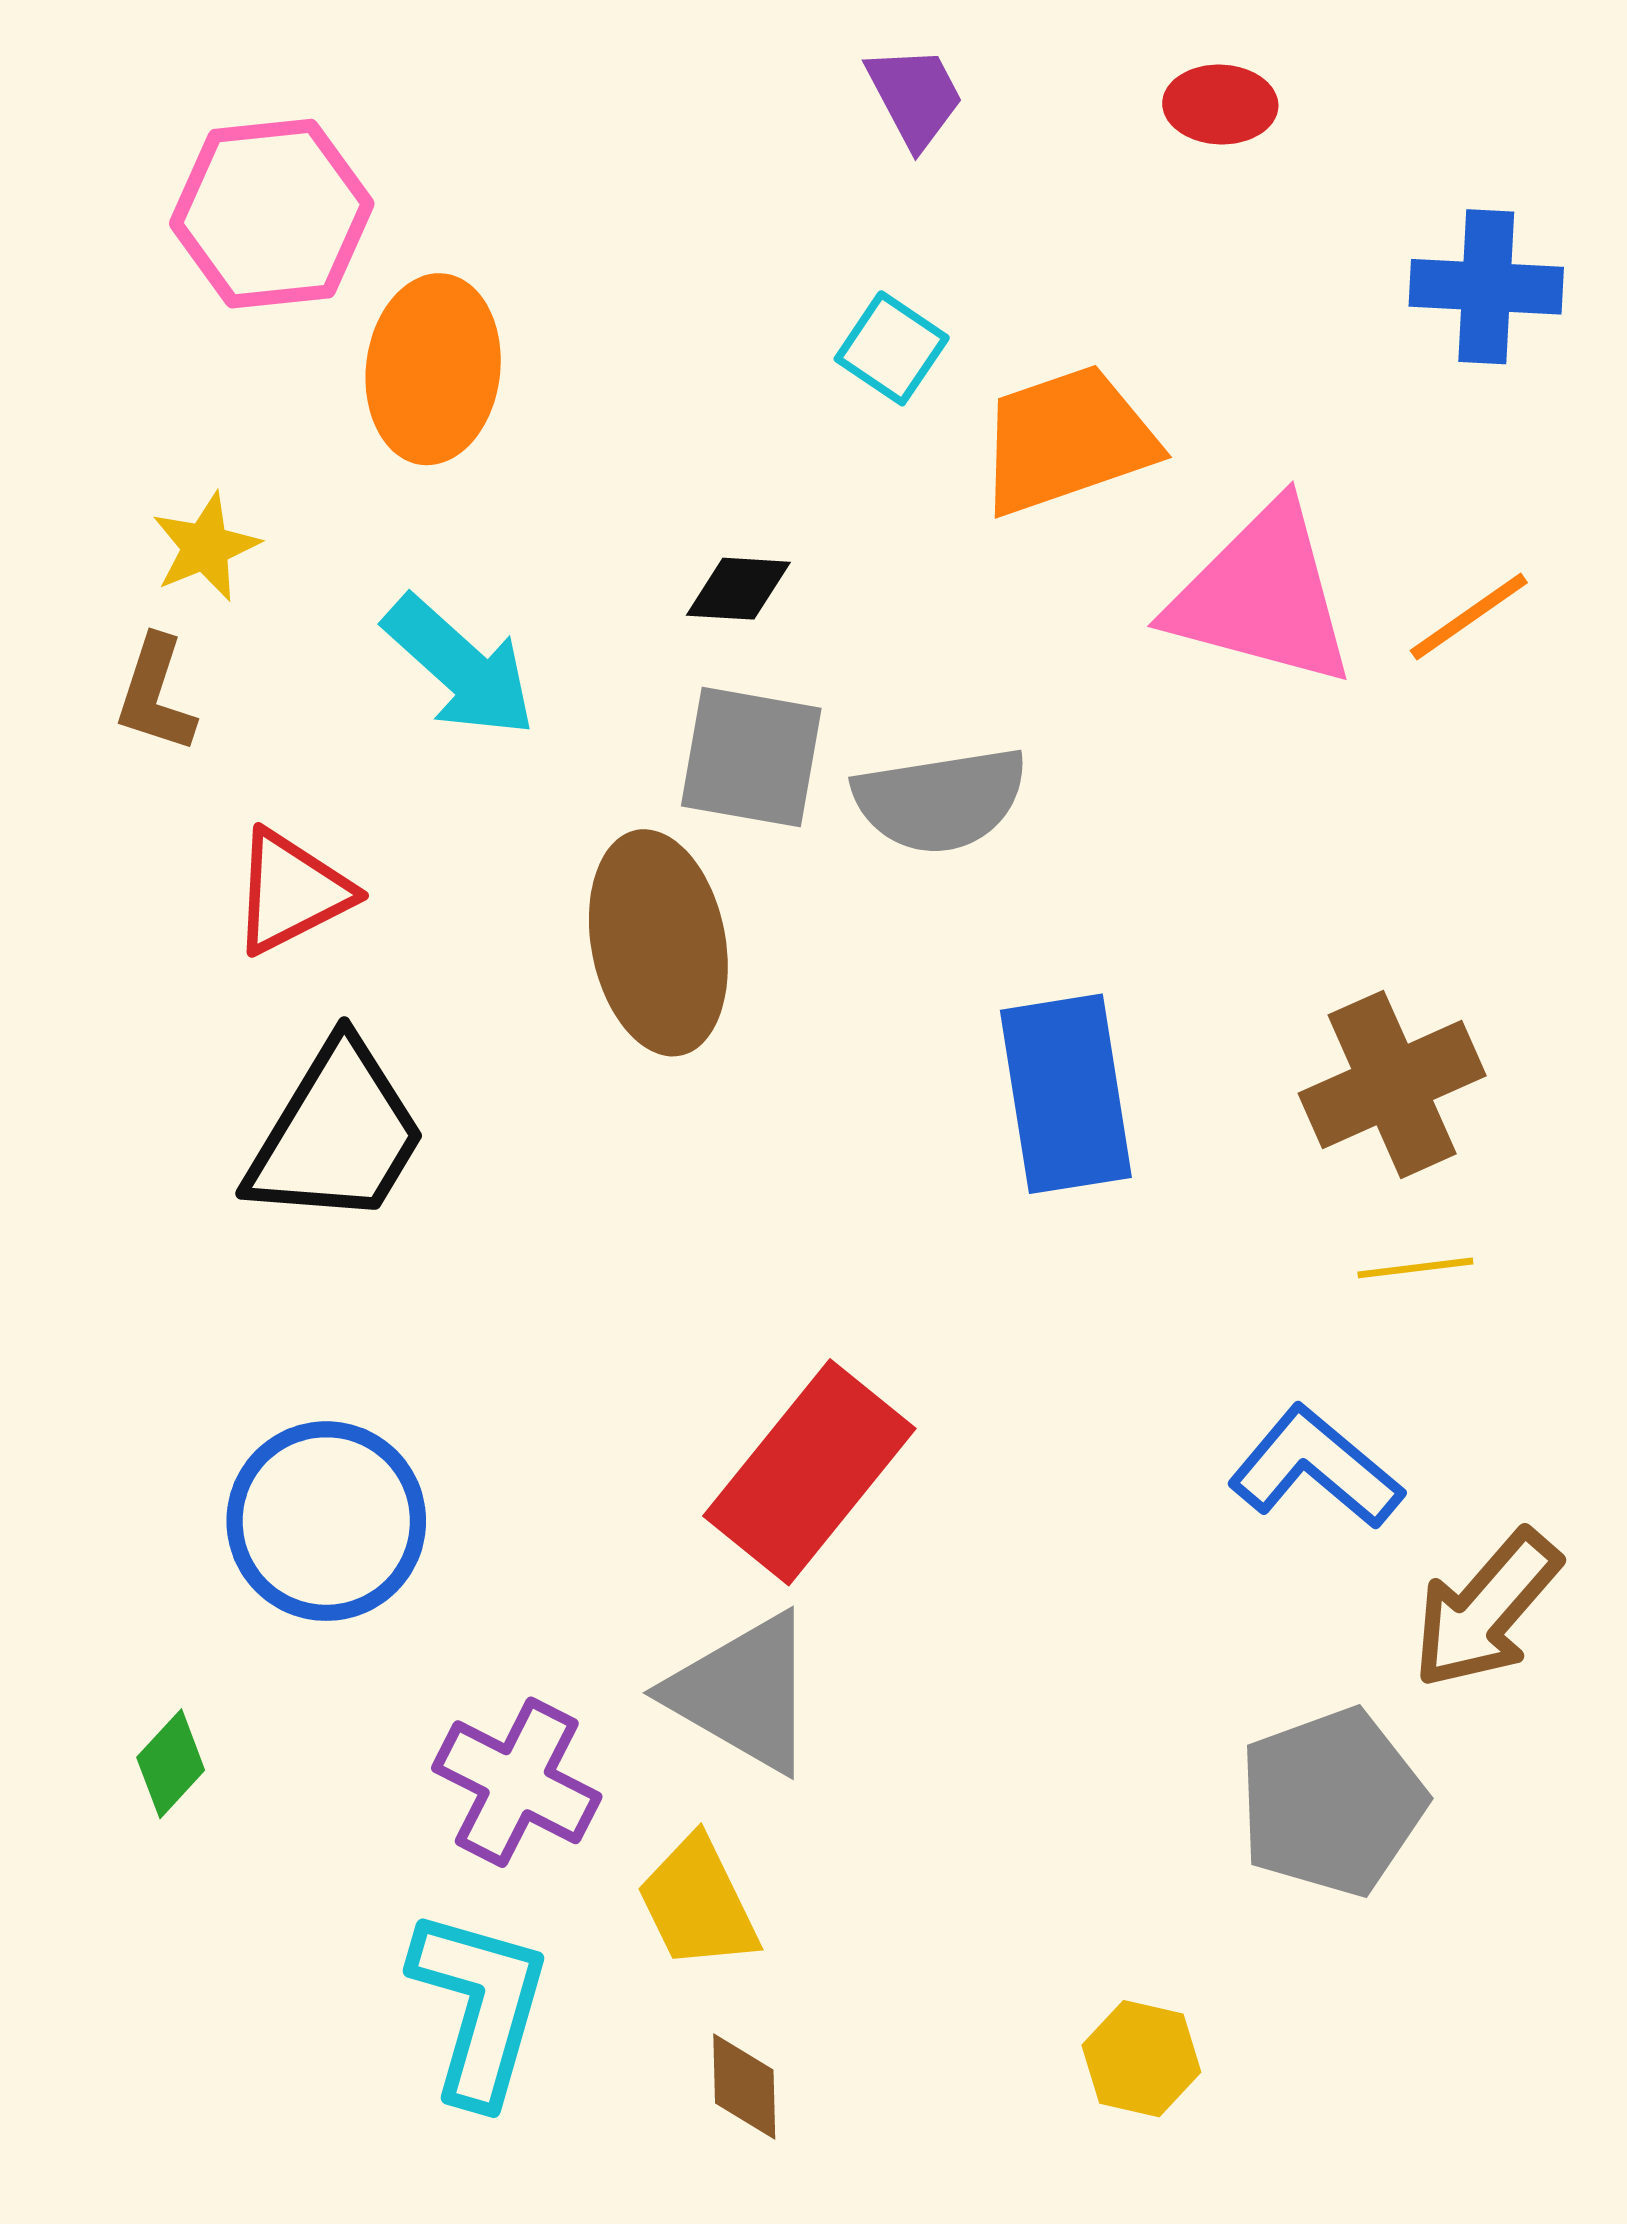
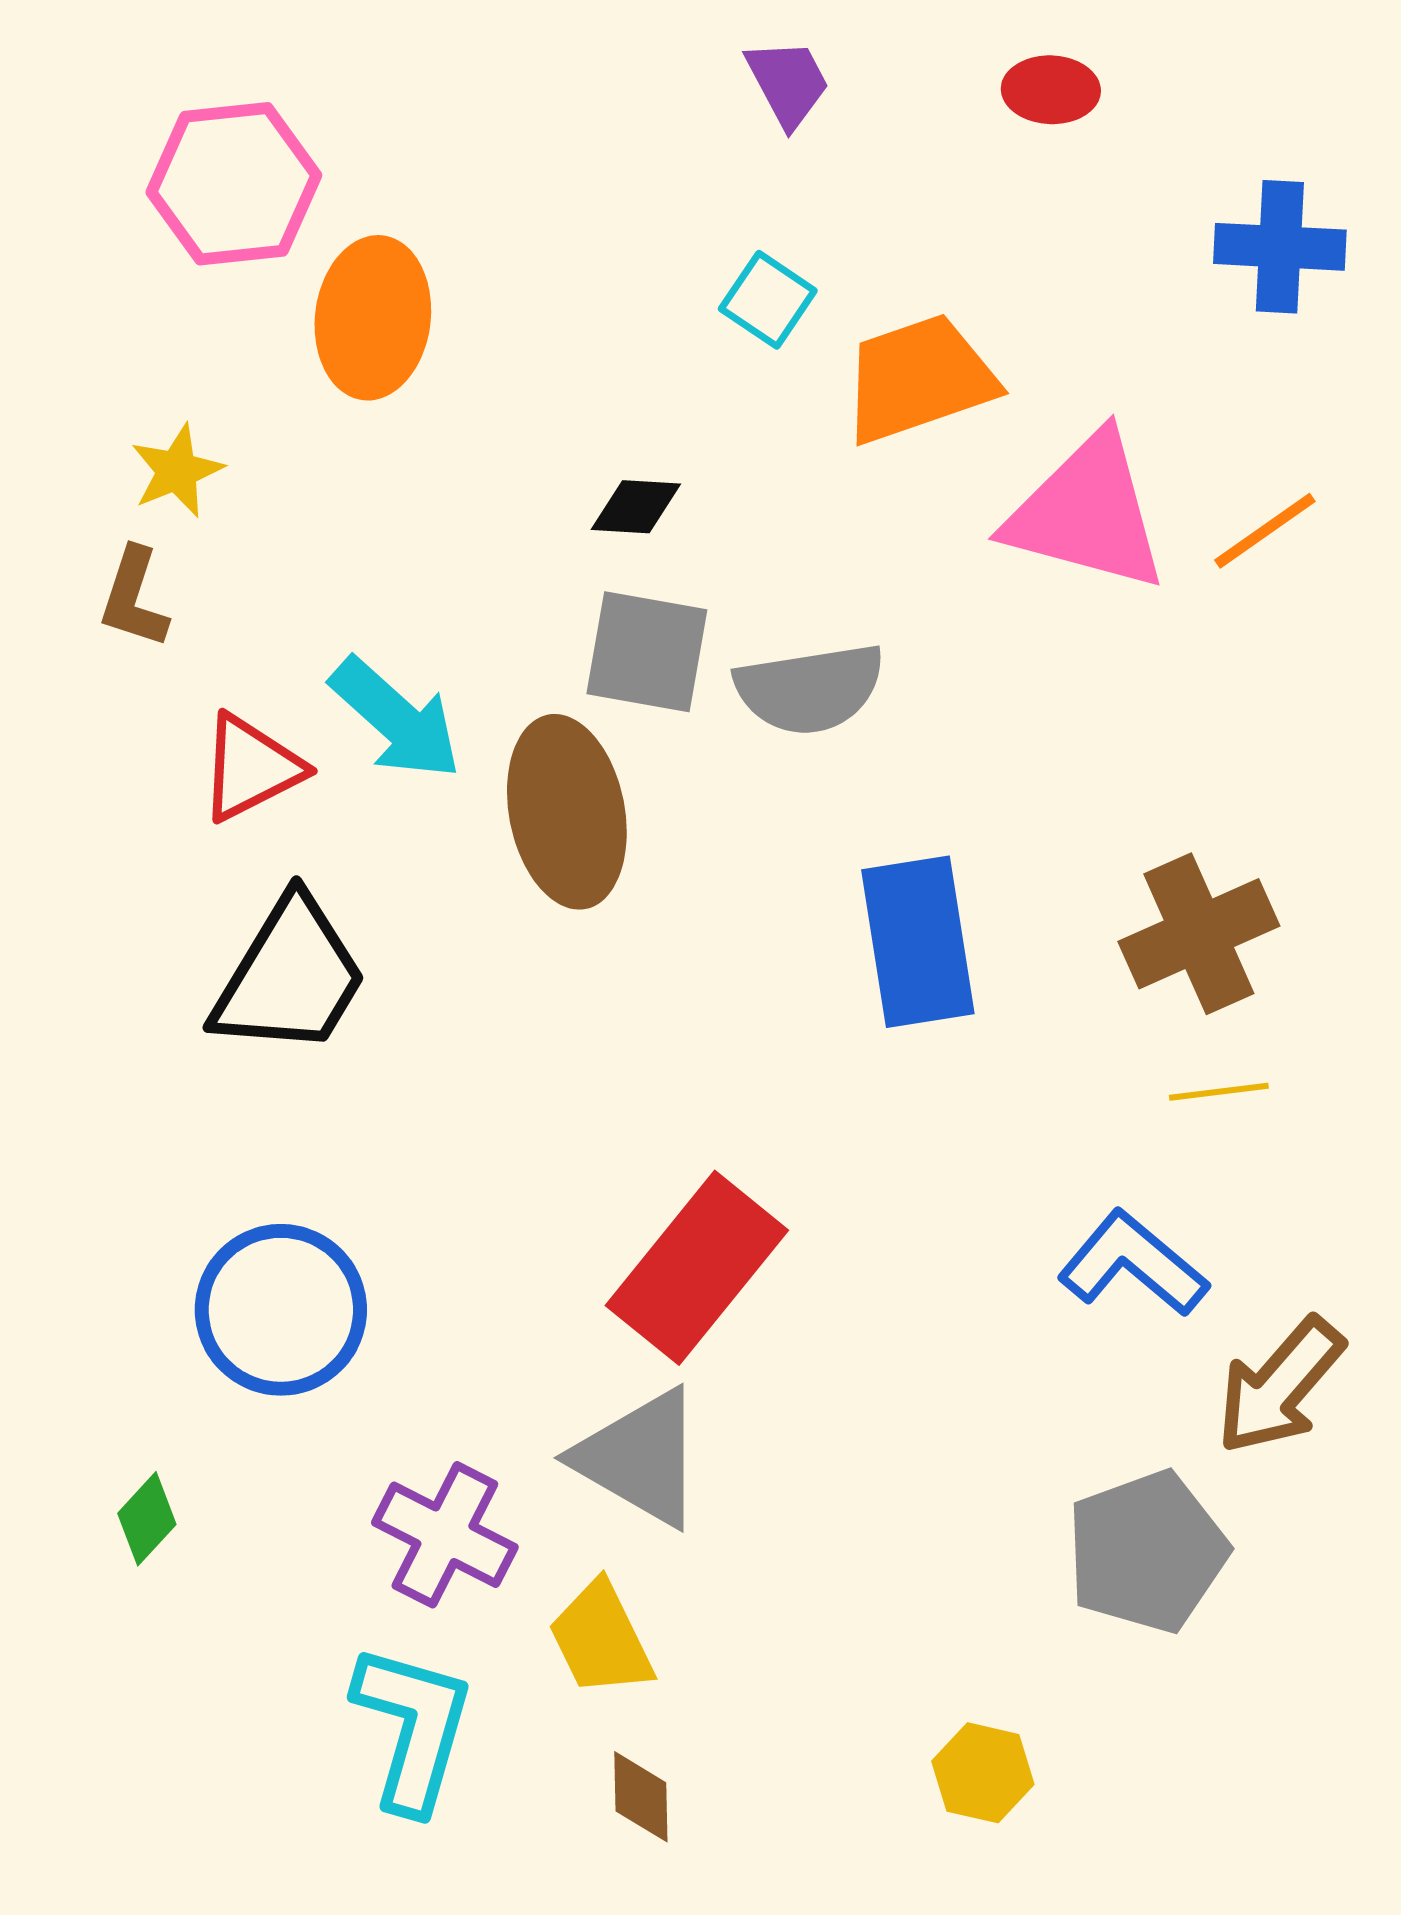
cyan arrow: (460, 666) -> (396, 719), moved

